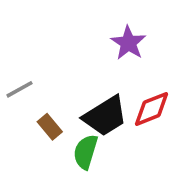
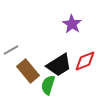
brown rectangle: (50, 127) -> (28, 71), size x1.6

